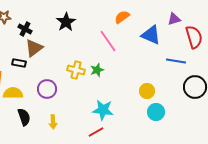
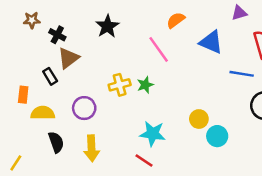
purple triangle: (174, 19) -> (239, 13), moved
black rectangle: (19, 63) -> (50, 76), turned 48
yellow cross: (76, 70) -> (120, 85), turned -30
yellow circle: (147, 91) -> (199, 119), moved
yellow arrow: (53, 122) -> (92, 148), size x1.5
red line: (96, 132) -> (144, 160), turned 63

